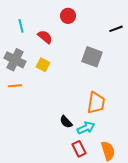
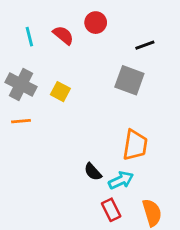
black line: (116, 29) -> (145, 45), moved
red semicircle: (45, 37) -> (63, 35), moved

